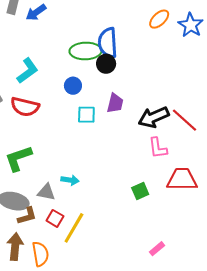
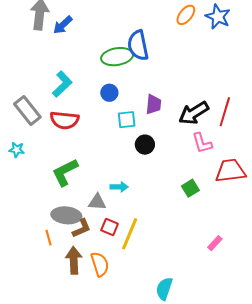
black circle: (106, 64) -> (145, 145), moved
red line: (185, 120) -> (225, 112), turned 72

